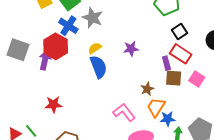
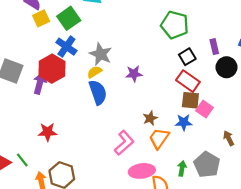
gray star: (93, 18) -> (101, 54), moved
purple rectangle: (166, 63) -> (214, 47), moved
brown square: (174, 78) -> (190, 100), moved
pink L-shape: (124, 112) -> (124, 143), turned 85
blue star: (168, 119) -> (184, 122), moved

